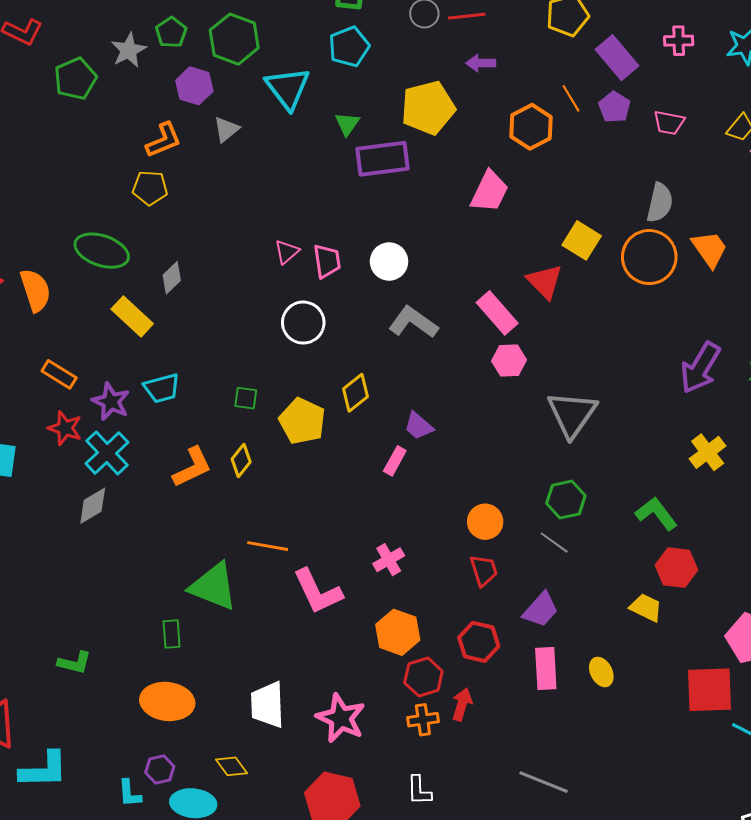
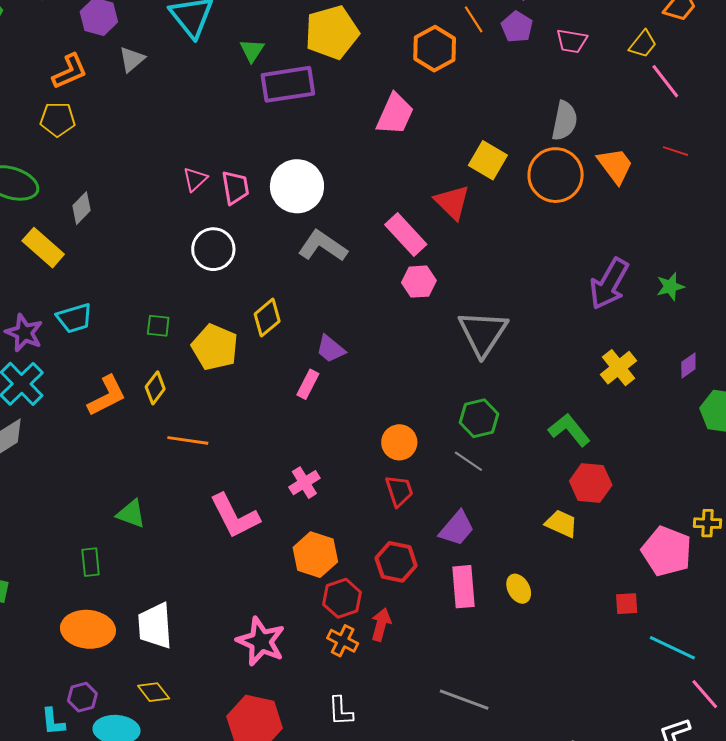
white circle: (389, 262) -> (297, 186), size x1.4
orange line: (268, 546) -> (188, 440), moved
green triangle: (214, 586) -> (131, 514), size x0.6
red square: (709, 690) -> (627, 604), size x0.5
white trapezoid: (267, 705) -> (155, 626), moved
orange cross: (423, 720) -> (343, 641), turned 36

